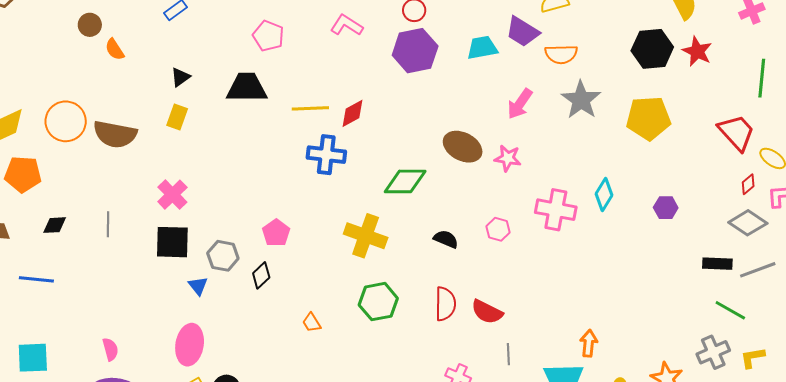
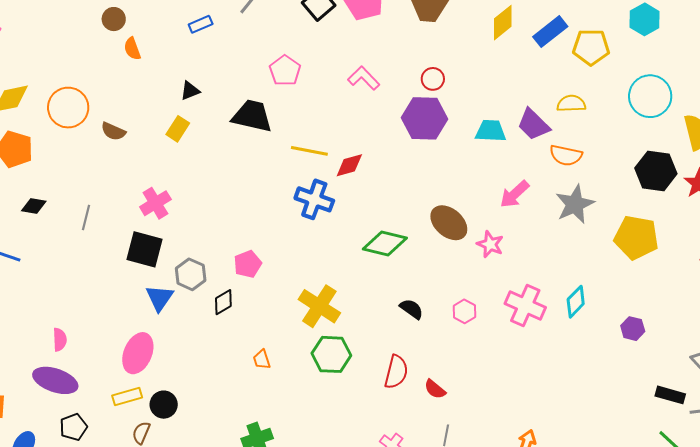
brown semicircle: (115, 134) -> (113, 131), size x0.6
yellow cross: (366, 236) -> (319, 306), moved
blue triangle: (198, 286) -> (160, 298), size x1.4
red semicircle: (487, 312) -> (435, 389), size x0.7

